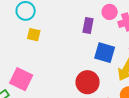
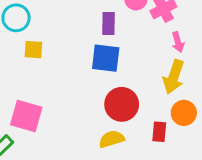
blue square: (105, 53) -> (106, 58), moved

